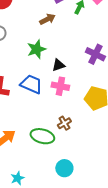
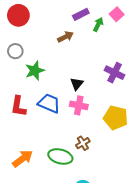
green star: (36, 49) -> (35, 71), moved
black triangle: (58, 65) -> (77, 84), turned -32

